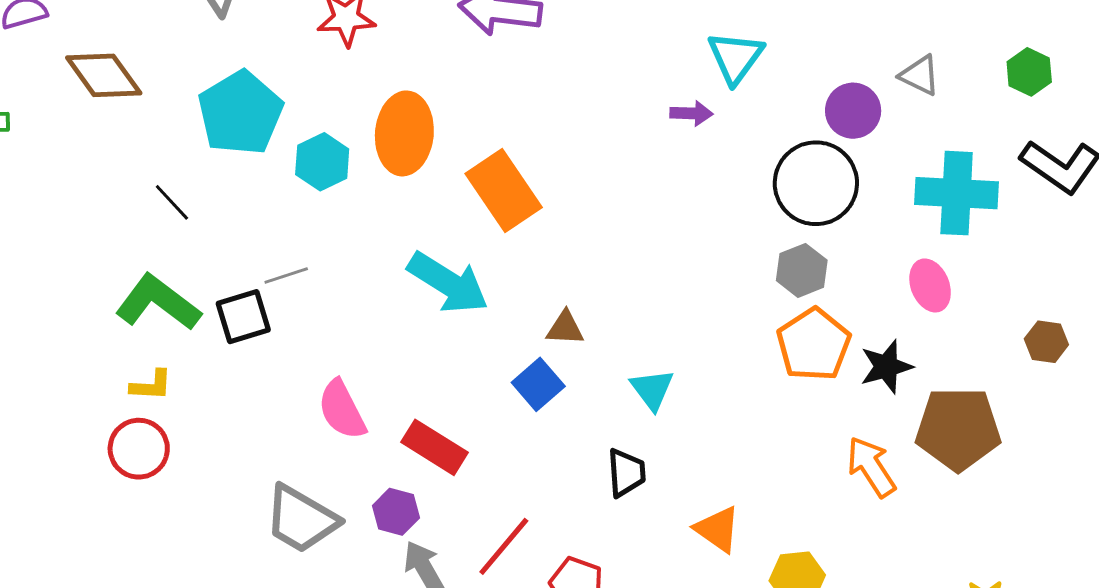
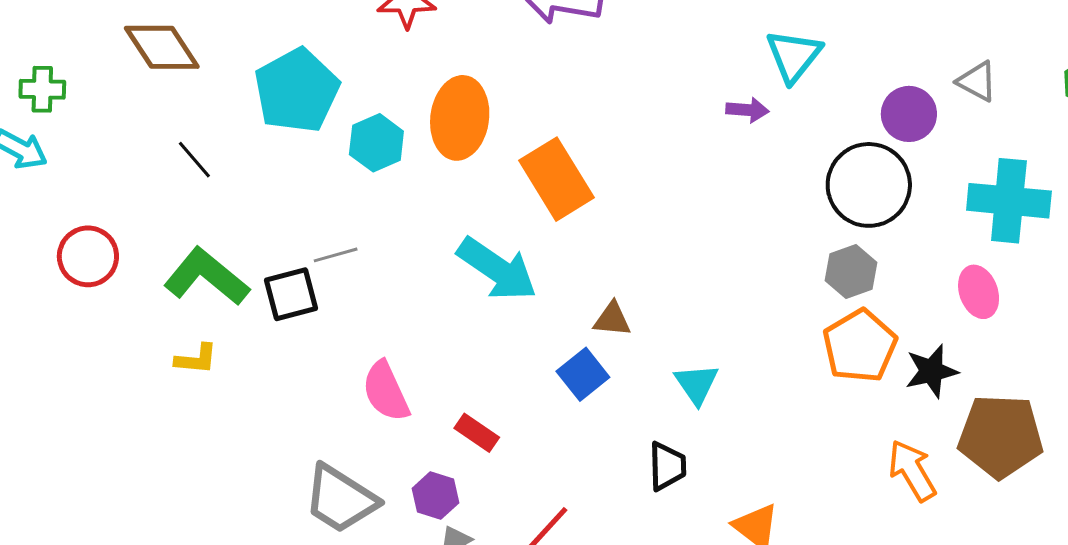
black line: (172, 202) -> (194, 160), moved
red rectangle: (435, 447) -> (477, 433), size x0.7
red circle: (139, 449) -> (88, 256), moved

